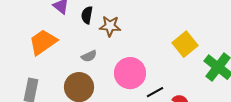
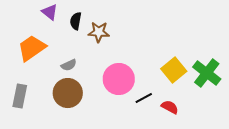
yellow square: (185, 44) -> (174, 70), moved
gray semicircle: (89, 56) -> (69, 65), moved

